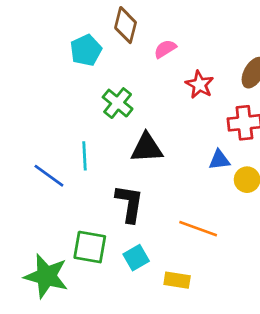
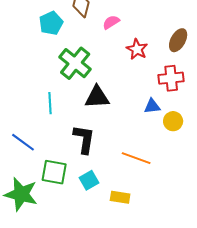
green cross: (118, 103) -> (75, 63), size x1.4
blue line: (49, 176) -> (23, 142), moved

